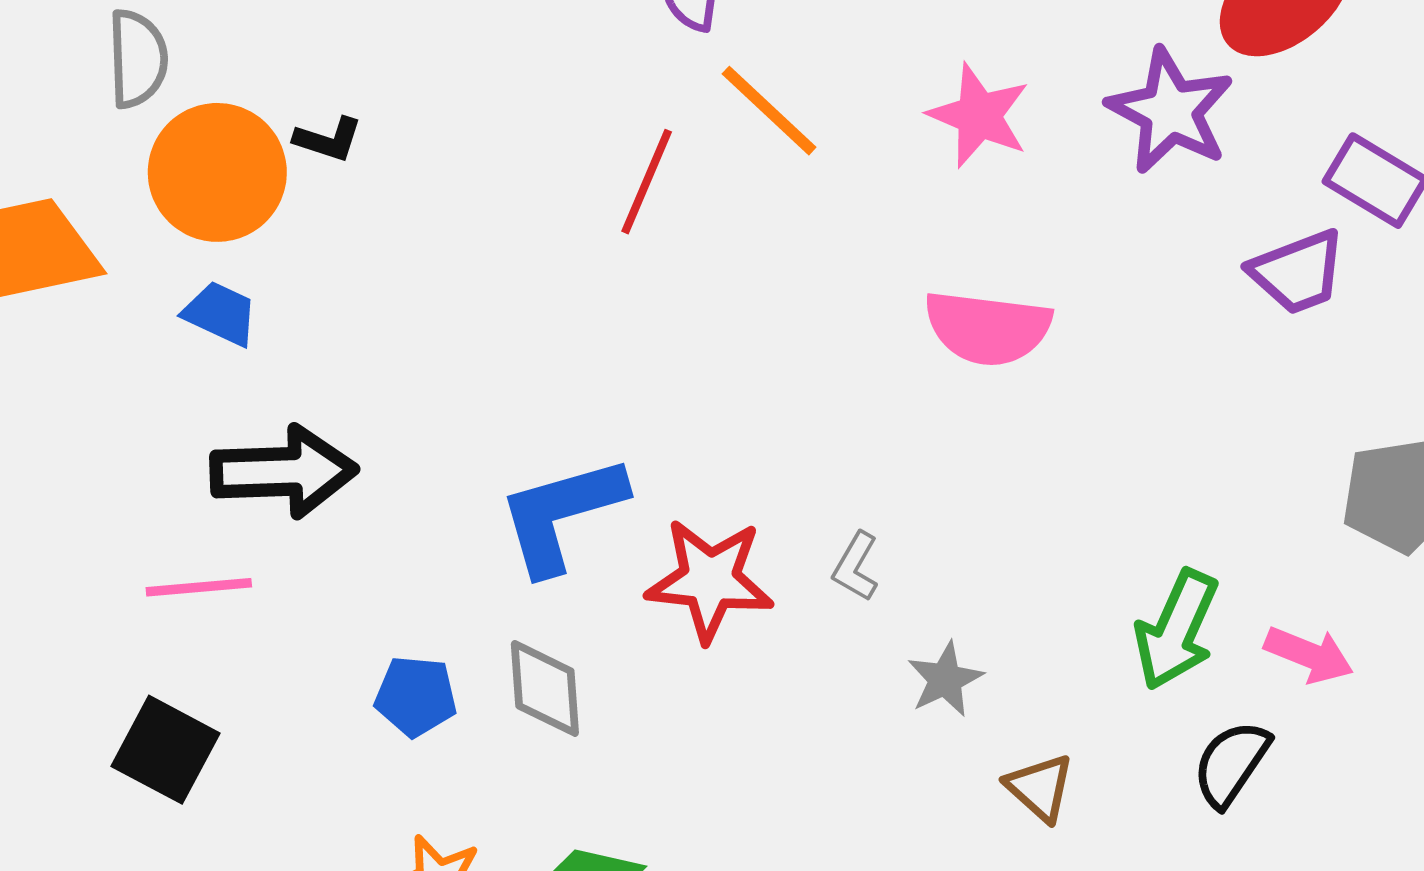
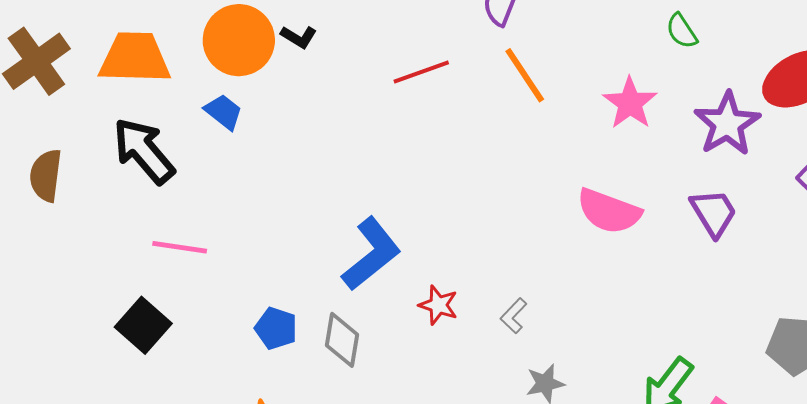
red line: (647, 182) -> (421, 72), moved, turned 34
purple trapezoid: (1298, 272) -> (714, 213), moved, turned -114
black arrow: (284, 472) -> (144, 151), moved, turned -142
blue L-shape: (561, 514) -> (371, 254), turned 144
red star: (710, 580) -> (438, 305), size x0.6

